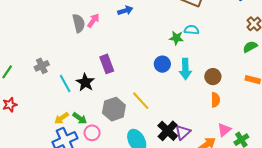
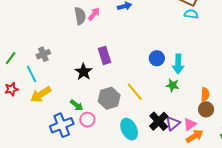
cyan semicircle: (192, 30) -> (191, 14), moved
green star: (176, 38) -> (172, 85), moved
brown circle: (213, 77) -> (206, 109), moved
cyan line: (65, 84) -> (32, 74), moved
yellow arrow: (62, 118) -> (41, 94), moved, size x1.5
pink triangle: (224, 130) -> (190, 124), moved

